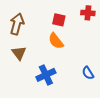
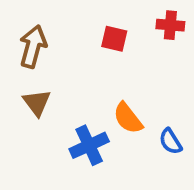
orange semicircle: (56, 41) -> (128, 118), moved

